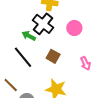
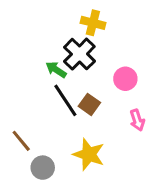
pink circle: (74, 28) -> (125, 79), moved
black line: (23, 57) -> (65, 100), moved

